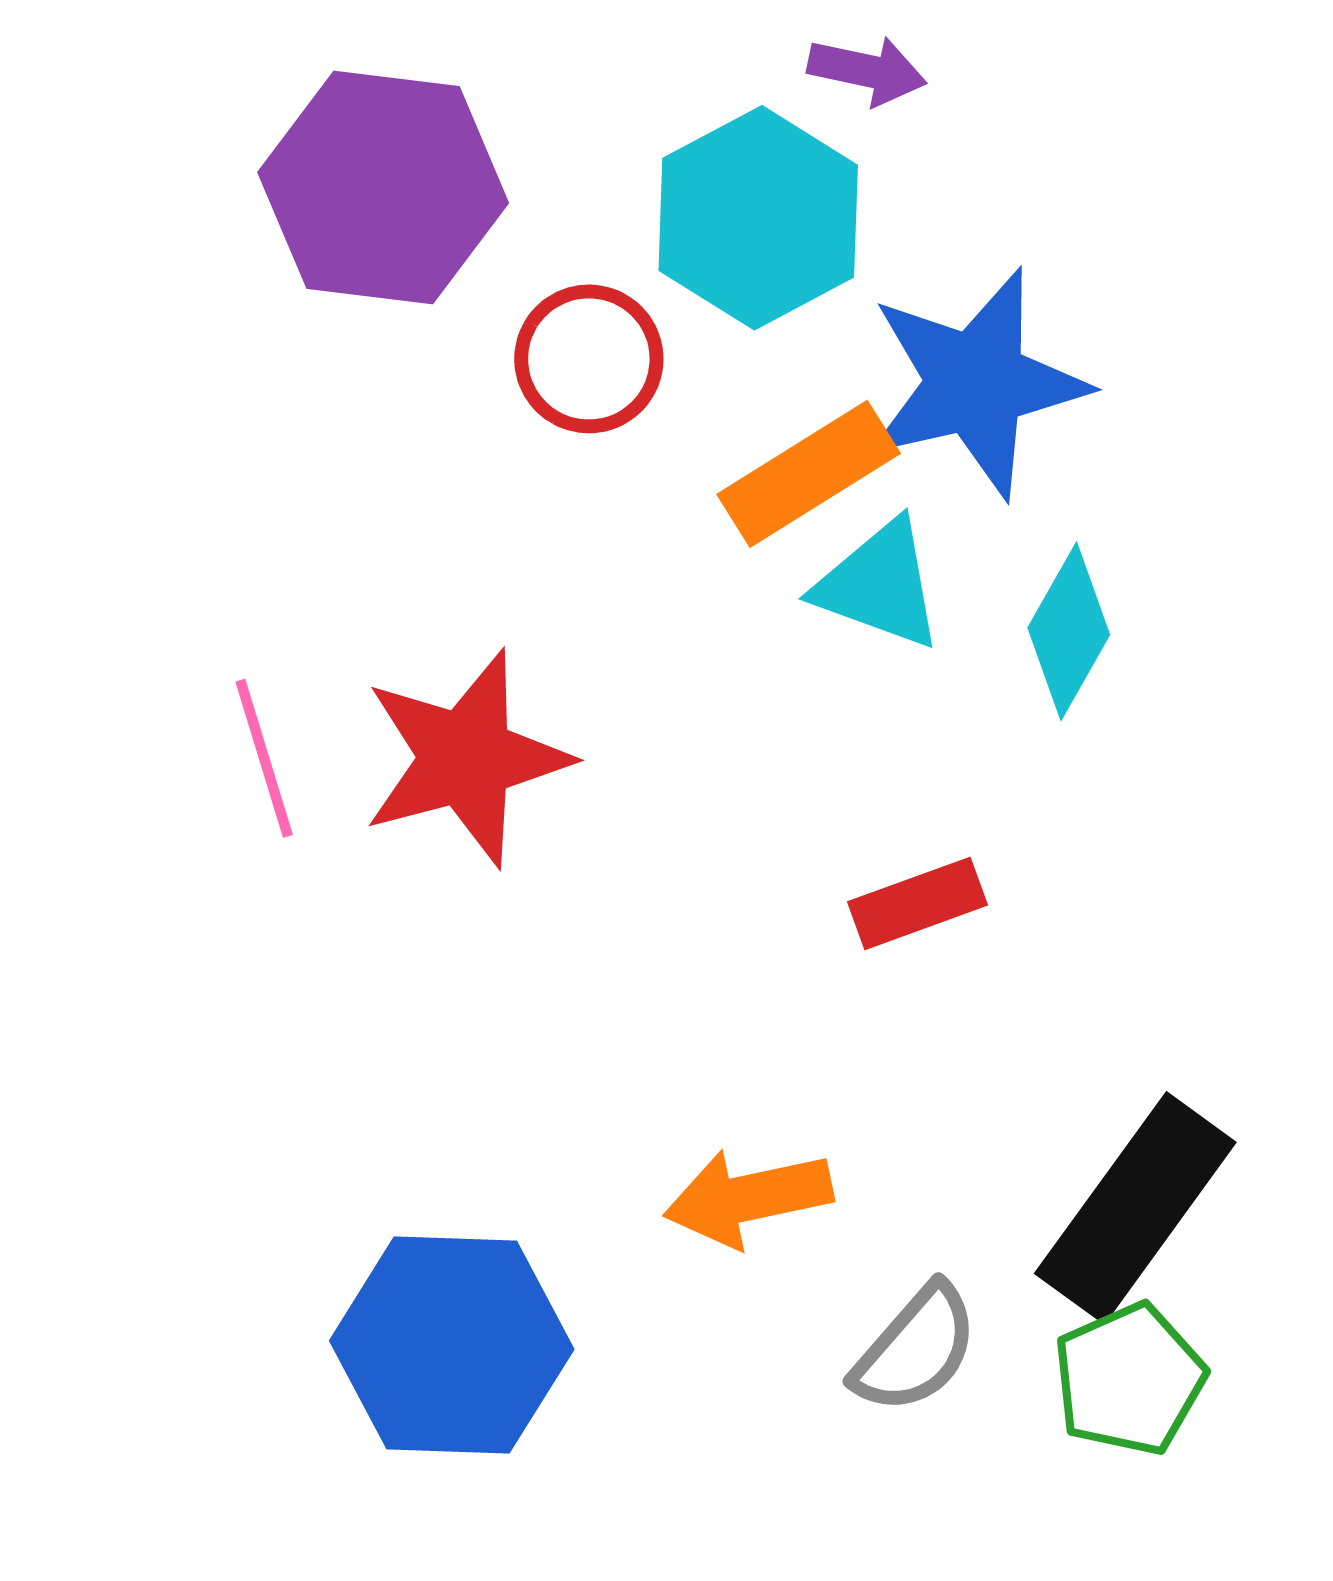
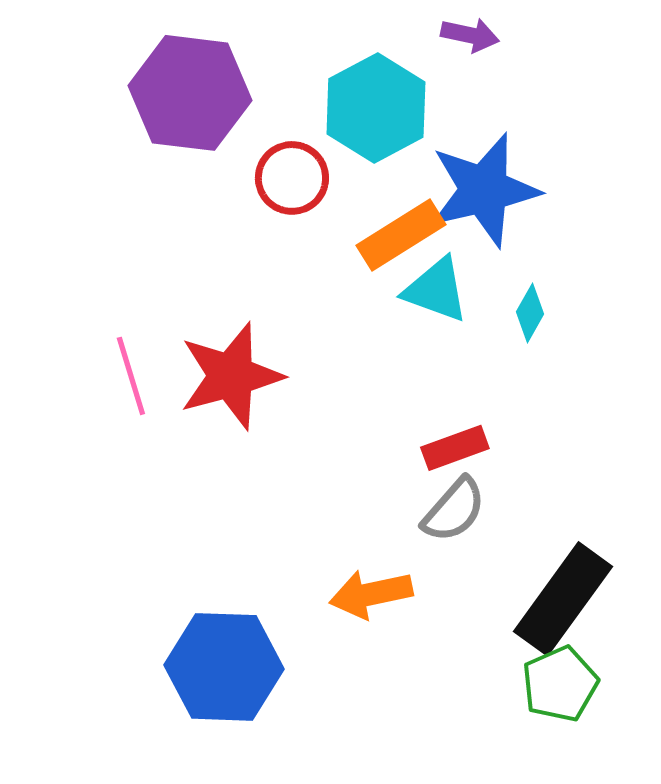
purple arrow: (867, 71) -> (470, 35), moved
cyan diamond: (1069, 631) -> (530, 313), size x0.7
gray semicircle: (915, 1349) -> (454, 510), moved

